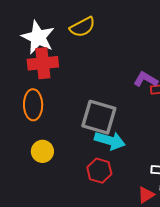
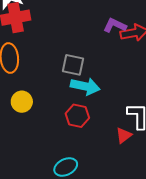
gray square: (99, 117) -> (73, 65), size x0.7

